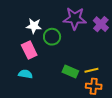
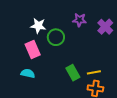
purple star: (75, 18) -> (79, 20), size x0.6
green rectangle: (70, 71) -> (73, 73), turned 35

